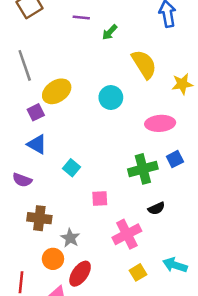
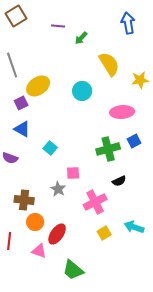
brown cross: (39, 218) -> (24, 200), moved
gray star: (70, 238) -> (58, 189), moved

